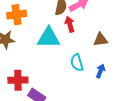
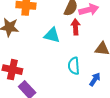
cyan triangle: (49, 38) -> (52, 35), size x0.7

